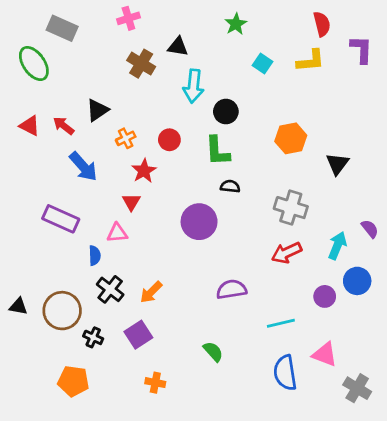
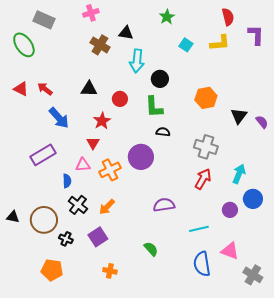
black triangle: (97, 110) -> (89, 89), moved, turned 36
orange cross: (126, 138) -> (110, 170), moved, size x1.5
purple rectangle: (61, 219) -> (43, 155), turned -55
purple semicircle: (370, 229) -> (262, 122), moved
red arrow: (287, 253) -> (203, 179), turned 145

